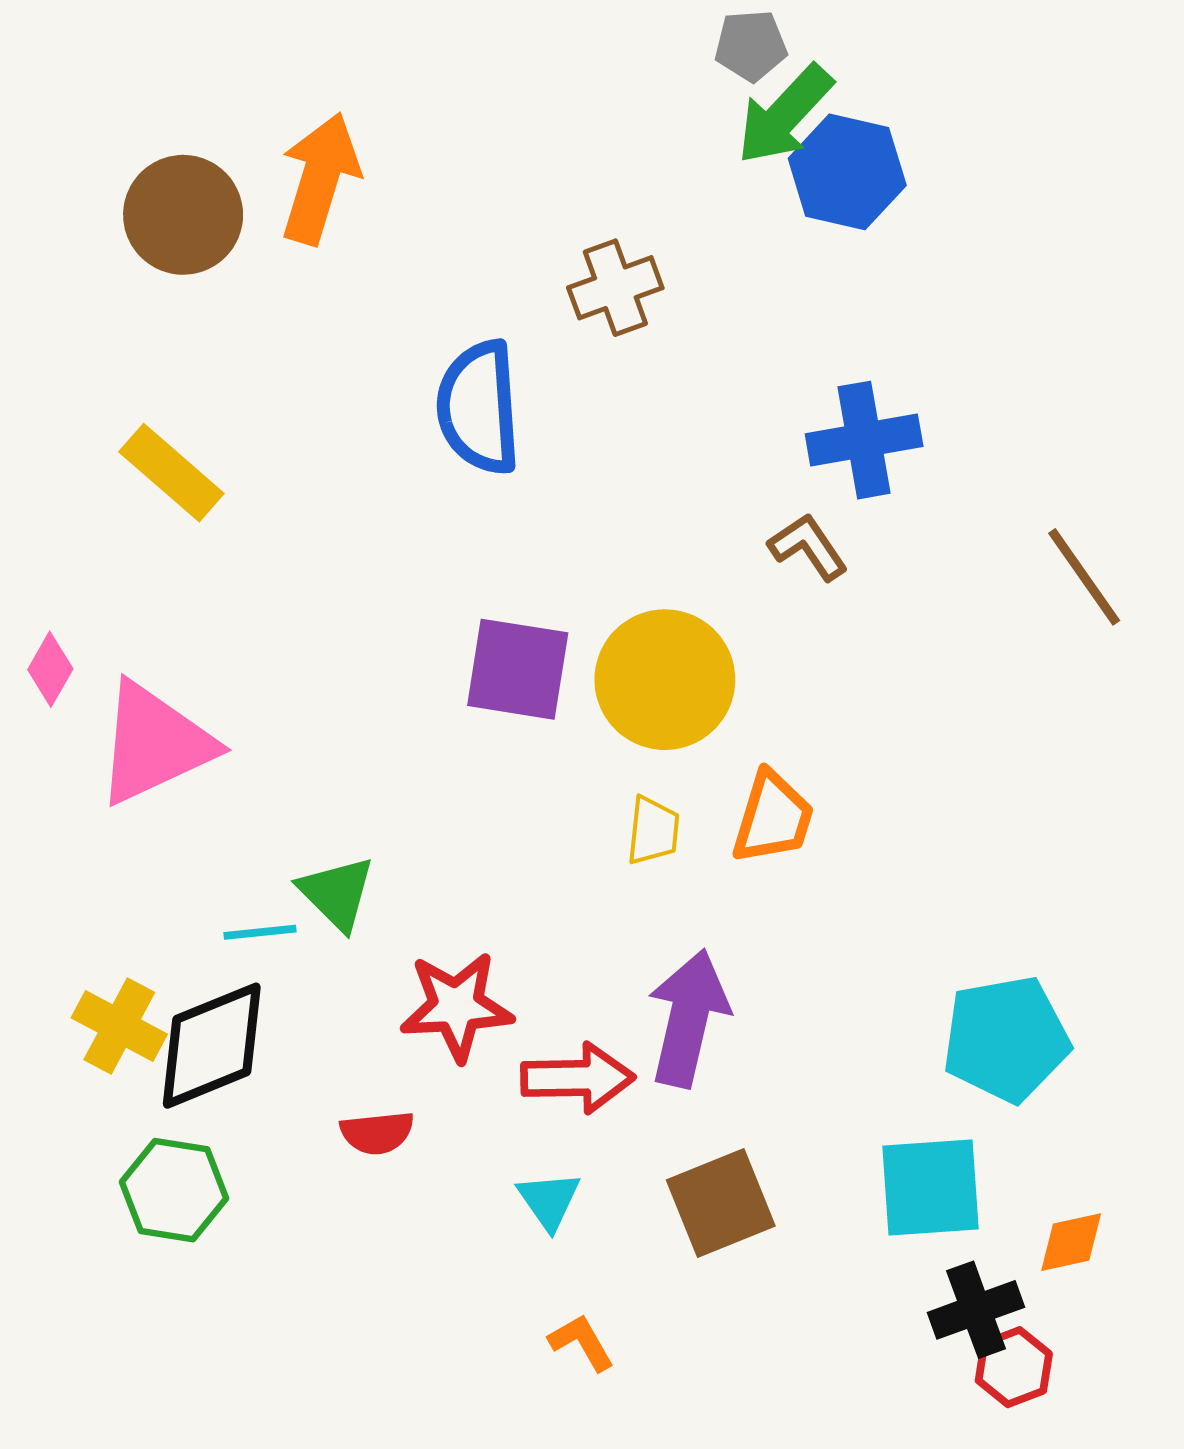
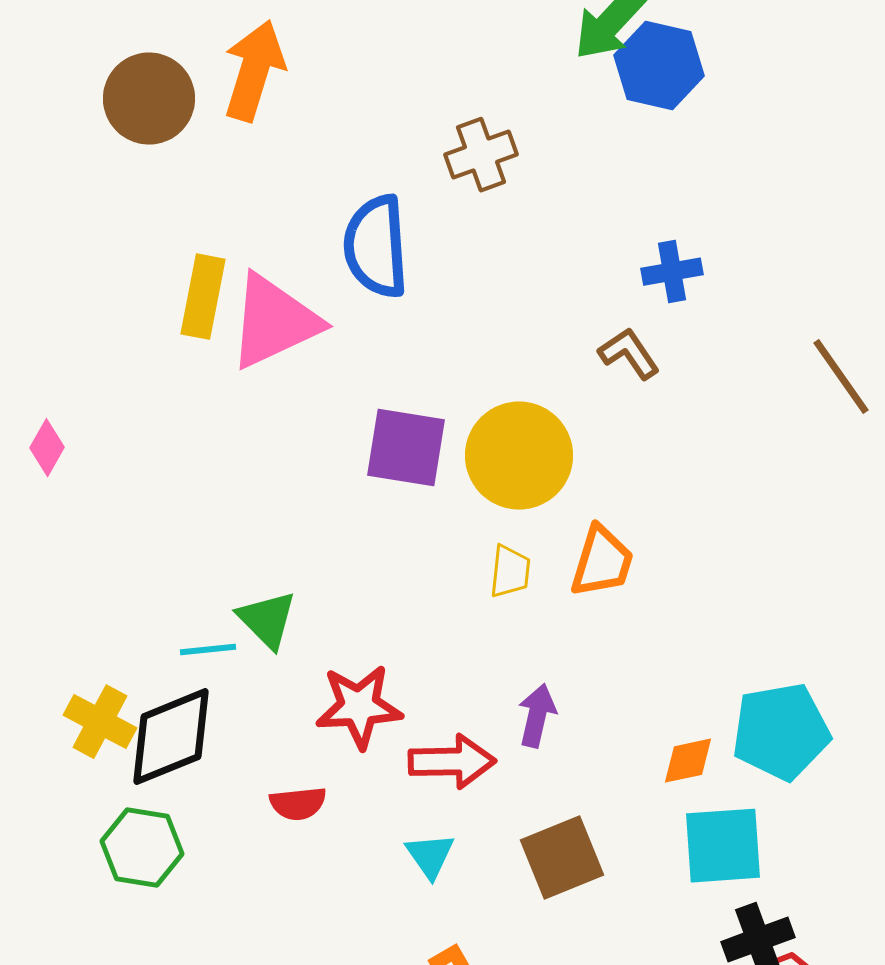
blue cross: (864, 440) -> (672, 272), size x0.7
yellow rectangle: (171, 473) -> (203, 297), moved, turned 60
pink triangle: (154, 743) -> (274, 322), moved
purple arrow: (688, 1018) -> (537, 716), size x0.6
orange diamond: (1071, 1242) -> (688, 761), moved

